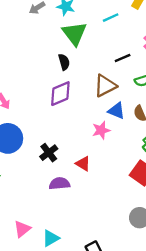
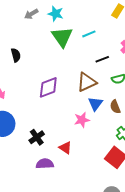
cyan line: (111, 18) -> (89, 34), moved
black semicircle: (64, 62) -> (16, 55), moved
blue triangle: (116, 111) -> (95, 104), turned 42

